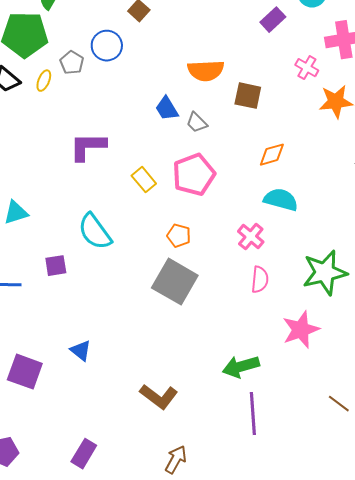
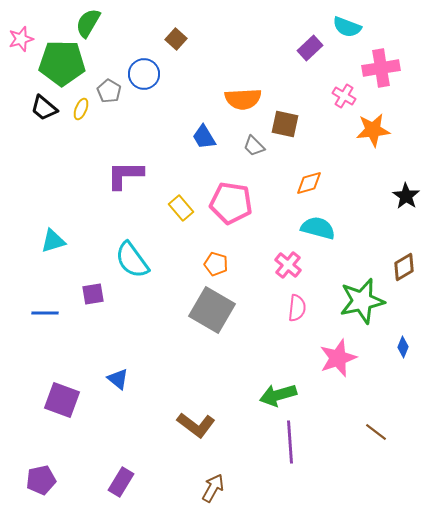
gray trapezoid: (197, 123) -> (254, 146), moved
pink pentagon: (194, 175) -> (231, 203), turned 30

